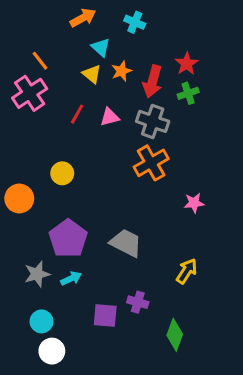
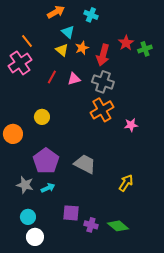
green cross: (188, 93) -> (145, 49), moved
pink star: (194, 203) -> (131, 125), moved
gray star: (37, 274) -> (25, 185), turned 30
purple cross: (138, 302) -> (91, 225), moved
green diamond: (175, 335) -> (118, 226), turned -70

